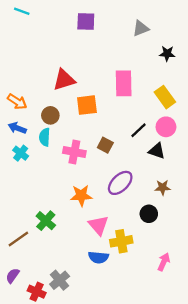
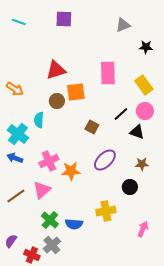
cyan line: (22, 11) -> (19, 22), moved
purple square: (86, 22) -> (64, 19), moved
brown circle: (50, 115) -> (57, 101), moved
blue arrow: (17, 128) -> (15, 158), moved
pink cross: (74, 152) -> (49, 161), moved, turned -36
cyan cross: (21, 153) -> (18, 134), size x1.5
green cross: (46, 221) -> (50, 220), moved
pink triangle: (98, 225) -> (42, 190), moved, turned 30
brown line: (18, 239) -> (16, 196), moved
blue semicircle: (98, 257) -> (74, 224), moved

